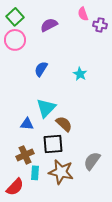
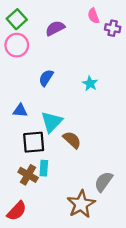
blue triangle: (27, 124) -> (20, 111), moved
black square: (53, 144) -> (34, 142), moved
brown cross: (25, 155) -> (28, 175), turned -36
brown star: (61, 172) -> (81, 204), moved, turned 30
cyan rectangle: (35, 173) -> (44, 168), moved

